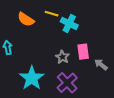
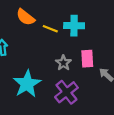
yellow line: (52, 14) -> (50, 29), moved
cyan cross: (69, 23) -> (74, 26), turned -30

